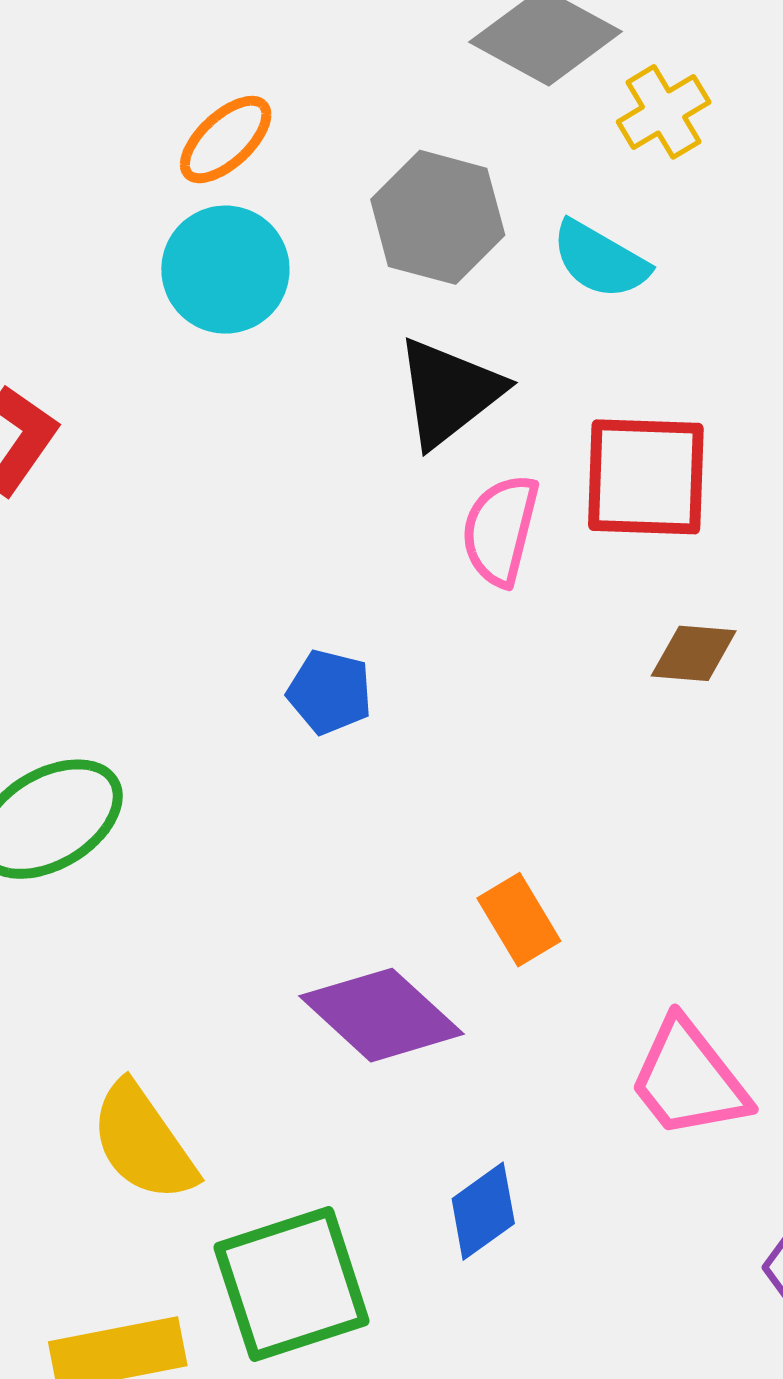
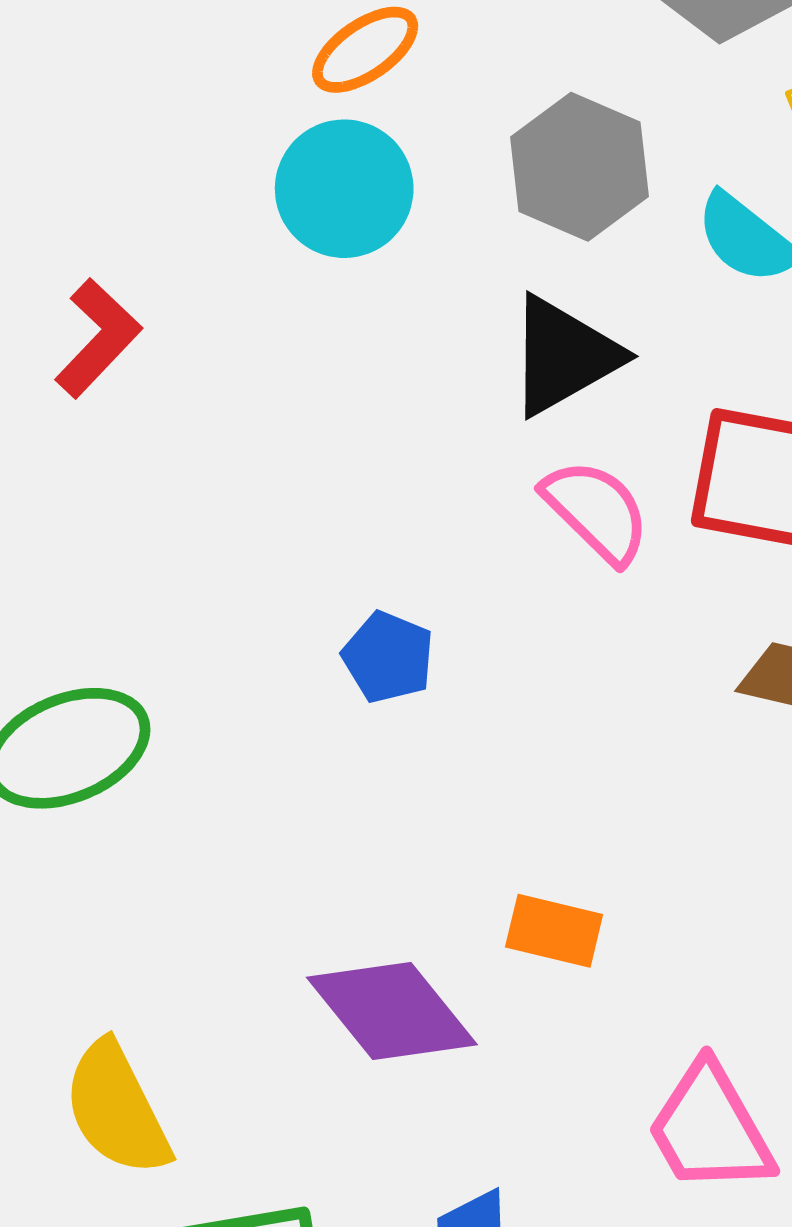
pink semicircle: (500, 530) -> (596, 511), turned 112
orange rectangle: (519, 920) -> (554, 931), turned -54

